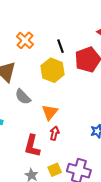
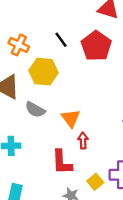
yellow hexagon: (53, 70) -> (43, 72), moved

